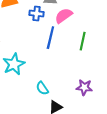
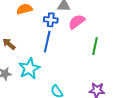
blue line: (50, 38) -> (47, 42), moved

